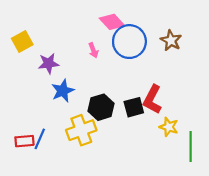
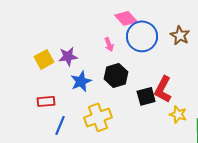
yellow square: (22, 42) -> (44, 59), moved
black hexagon: (101, 107) -> (116, 75), moved
red rectangle: (24, 141) -> (46, 101), moved

